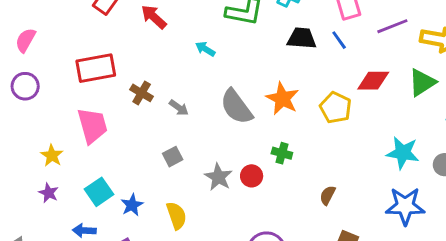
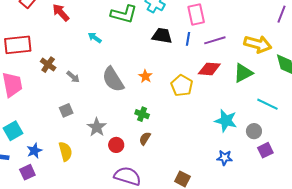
purple line: (392, 26) -> (215, 40), moved
blue line: (339, 40) -> (188, 39), turned 40
orange star: (282, 99) -> (145, 76), size x0.6
red circle: (252, 176) -> (116, 145), moved
brown semicircle: (328, 195) -> (145, 138), moved
blue star: (132, 205) -> (34, 151), moved
blue star: (405, 206) -> (225, 158), size x0.6

